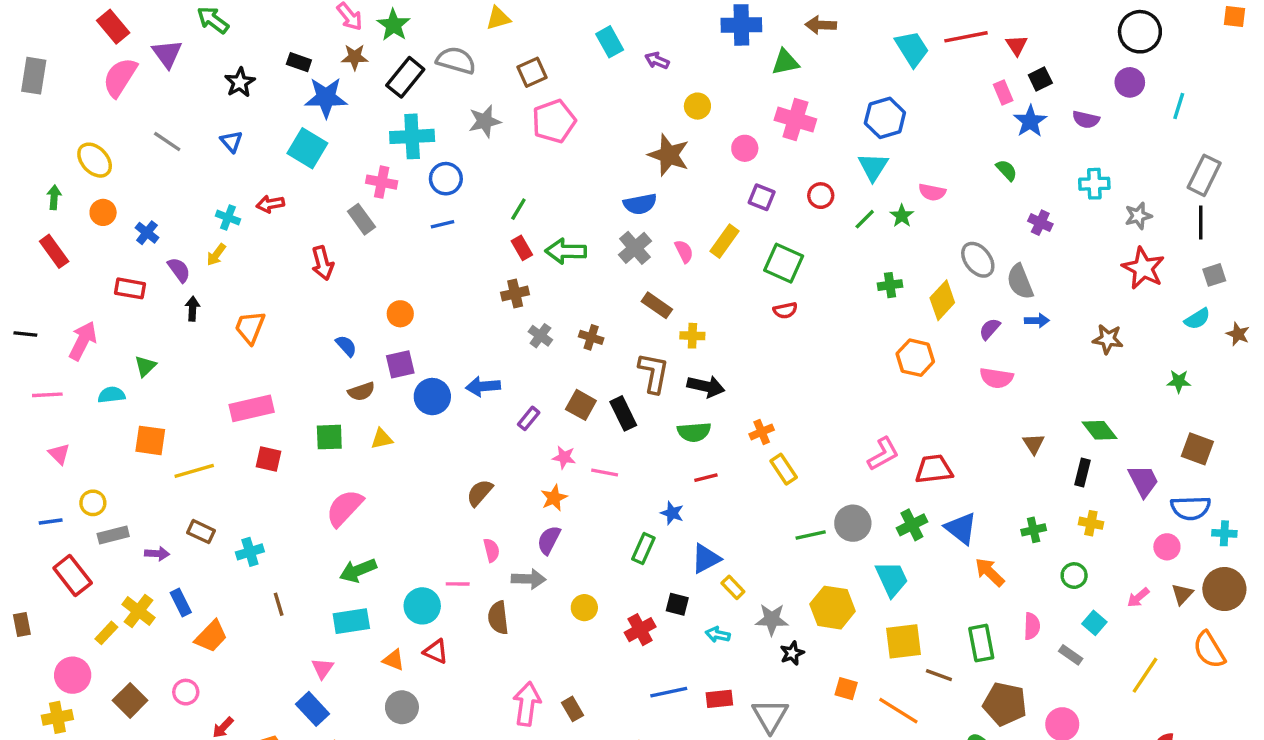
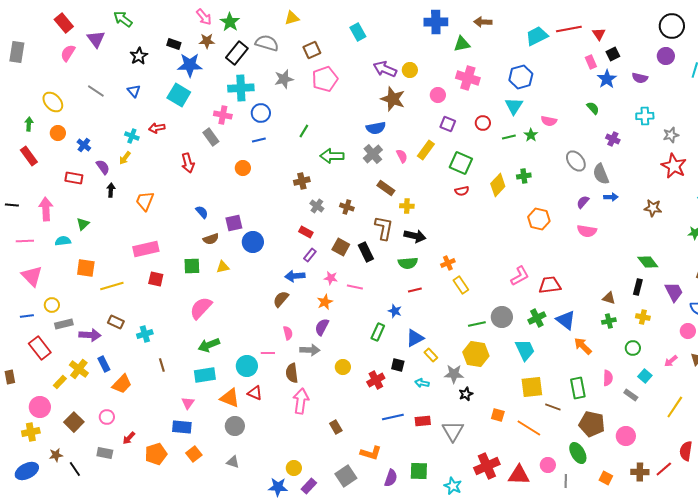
cyan trapezoid: (912, 49) -> (537, 36), turned -85
purple arrow: (657, 60) -> (385, 69), moved, size x1.6
pink semicircle: (120, 77) -> (68, 53), size x0.7
green line: (865, 219) -> (509, 137), turned 32
red rectangle: (522, 248) -> (306, 232), moved, turned -32
yellow diamond: (942, 300) -> (498, 185), moved
orange circle: (400, 314) -> (243, 168), moved
pink arrow: (83, 341) -> (46, 209), turned -30
blue arrow: (483, 386) -> (295, 276), moved
brown triangle: (1034, 444) -> (609, 298), moved, turned -40
pink triangle: (59, 454) -> (32, 276), size x1.6
purple arrow: (157, 554) -> (90, 335), size x1.5
yellow hexagon: (833, 608) -> (476, 354), moved
orange triangle: (393, 660) -> (230, 398), size x1.5
pink arrow: (527, 704) -> (301, 401), moved
blue rectangle: (312, 709) -> (182, 427), turned -42

